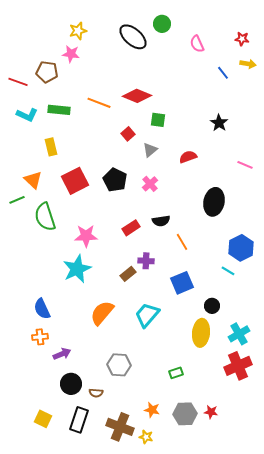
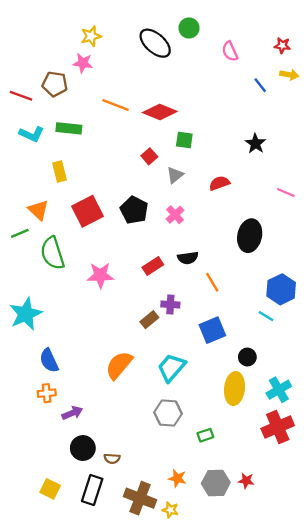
orange line: (99, 103) -> (115, 105), moved
cyan star: (77, 269) -> (26, 314), moved
gray hexagon: (119, 365) -> (168, 413), moved

